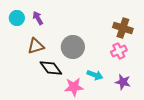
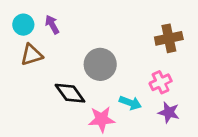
brown cross: (123, 28) -> (169, 38), turned -30
brown triangle: (36, 46) -> (32, 55), moved
pink cross: (119, 51) -> (161, 82), moved

